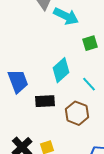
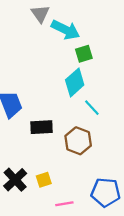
green square: (90, 43) -> (84, 54), moved
cyan diamond: (61, 70) -> (75, 82), moved

